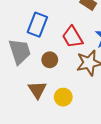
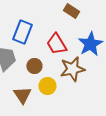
yellow circle: (63, 97) -> (47, 86), moved

